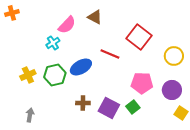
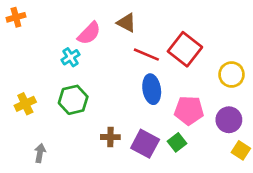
red line: (110, 54) -> (146, 55), moved
blue ellipse: (81, 67) -> (152, 89), moved, turned -70
yellow cross: (28, 75) -> (25, 104), moved

